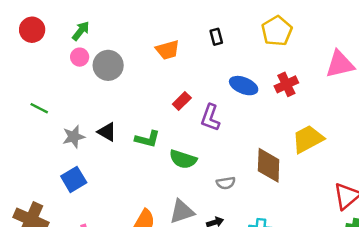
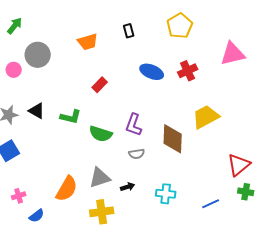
pink circle: (80, 57) -> (14, 70), moved
purple L-shape: (210, 118) -> (134, 125), moved

